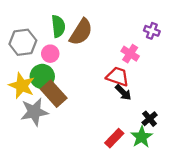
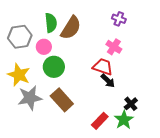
purple cross: (152, 31) -> (119, 19), moved
green circle: (42, 76) -> (54, 67), moved
brown rectangle: (54, 94) -> (62, 100), moved

